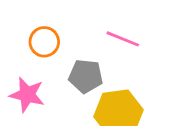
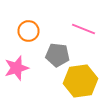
pink star: (27, 95) -> (16, 68), turned -30

